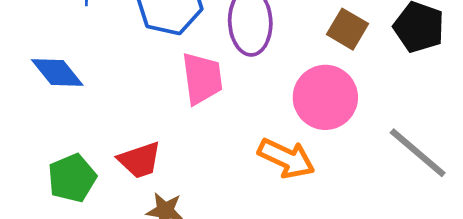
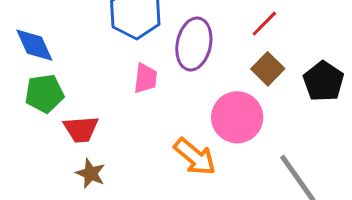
pink trapezoid: (202, 78) -> (145, 78), size x0.7
green pentagon: (72, 178) -> (44, 94), moved

